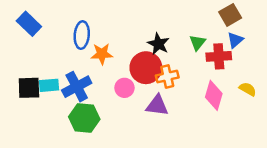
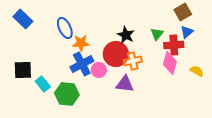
blue ellipse: (82, 35) -> (65, 28), turned -30
cyan rectangle: (49, 85) -> (43, 84), moved, turned 56
blue cross: (77, 87) -> (82, 64), moved
pink diamond: (214, 95) -> (170, 63), moved

